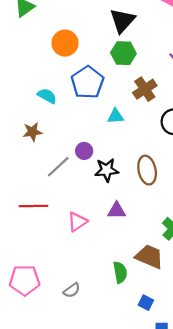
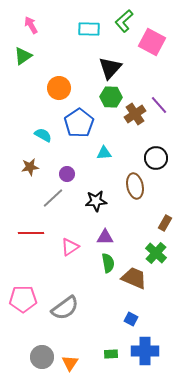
brown cross: (145, 89) -> (135, 114), moved
purple circle: (84, 151) -> (67, 174), moved
brown ellipse: (147, 170) -> (135, 186), moved
green semicircle: (120, 272) -> (108, 263), moved
gray semicircle: (72, 290) -> (65, 308), size x1.8

